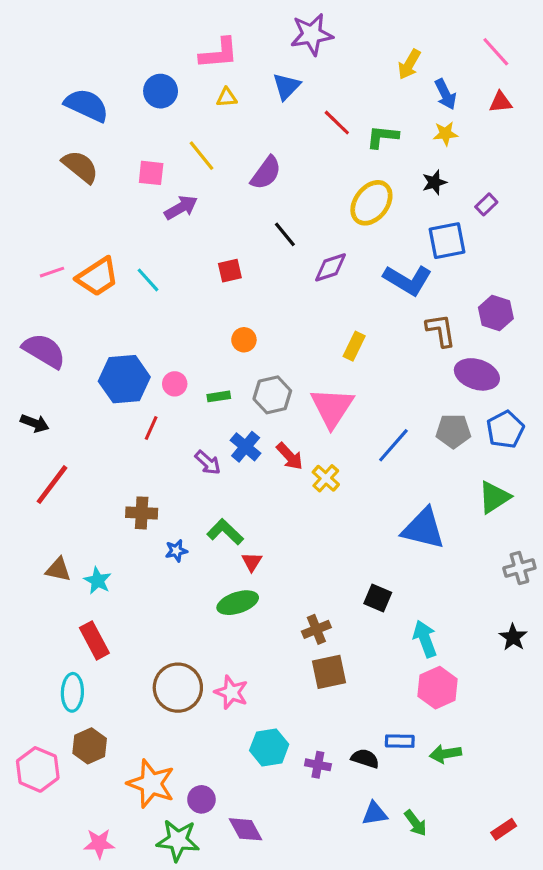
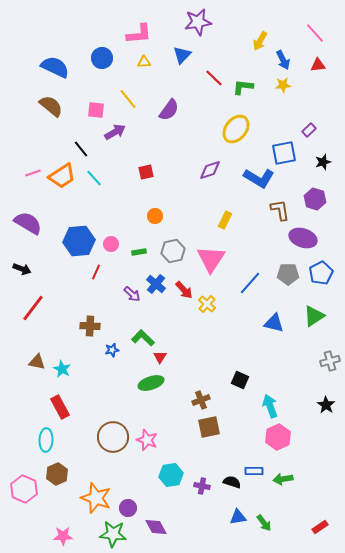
black star: (434, 182) -> (323, 162), moved
black line: (285, 234) -> (81, 149), moved
blue triangle: (423, 529) -> (274, 323), moved, size x0.7

